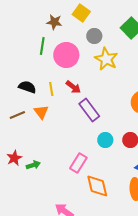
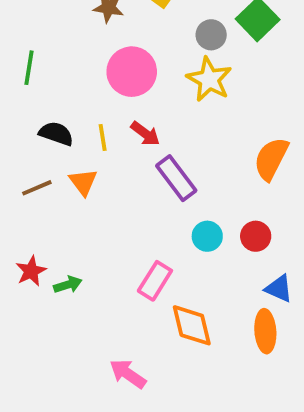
gray circle: (94, 36) -> (211, 35), moved
green line: (42, 46) -> (29, 68), moved

